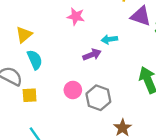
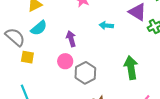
purple arrow: (92, 55) -> (71, 39), moved, turned -98
cyan semicircle: (35, 60) -> (39, 28), turned 60

